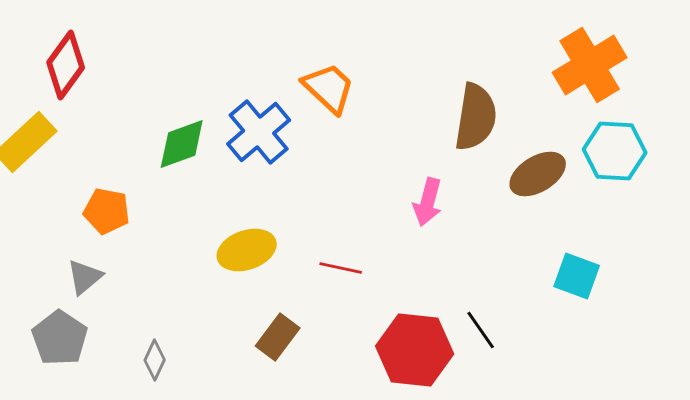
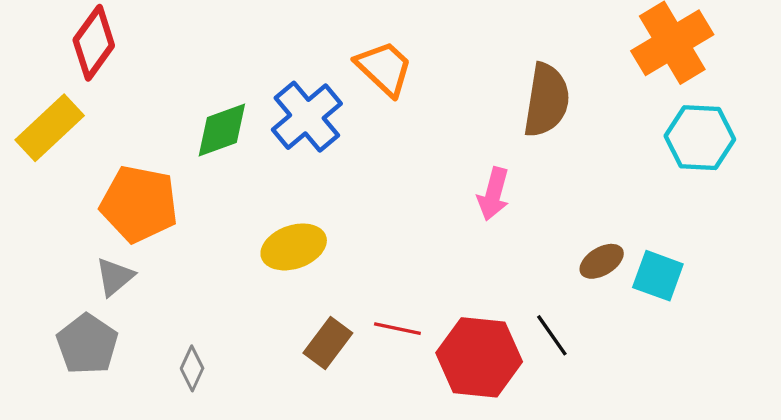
brown ellipse: (538, 174) -> (602, 261), moved, size x0.7
orange pentagon: (107, 211) -> (139, 204), size x1.5
red line: (341, 268) -> (397, 329), moved

